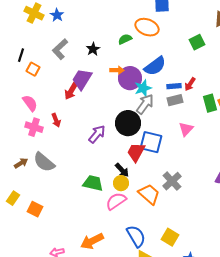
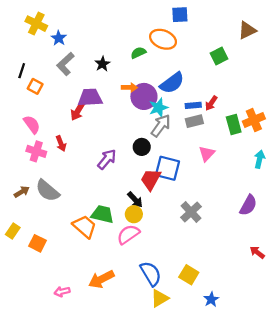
blue star: (57, 15) -> (59, 38), moved
purple trapezoid: (82, 79) -> (90, 98), turned 55
black circle: (128, 123) -> (142, 147), size x0.6
orange trapezoid: (149, 194) -> (85, 227), moved

